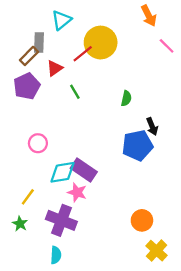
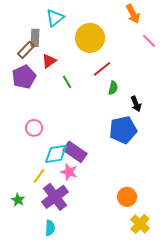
red line: (83, 54) -> (102, 69), moved
black arrow: (152, 126) -> (136, 104), moved
yellow line: (28, 197) -> (39, 176), moved
purple cross: (61, 220) -> (55, 197), turned 32

